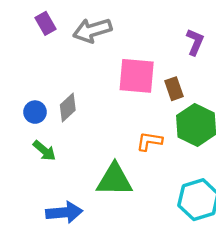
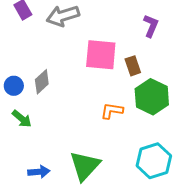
green triangle: (114, 180) -> (85, 166), moved, turned -48
blue arrow: (64, 212) -> (39, 172), size x0.7

